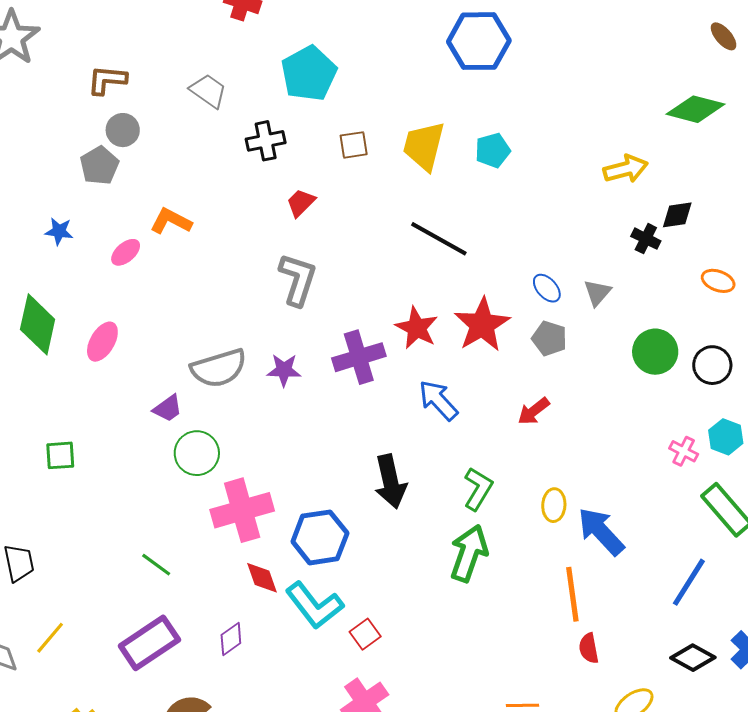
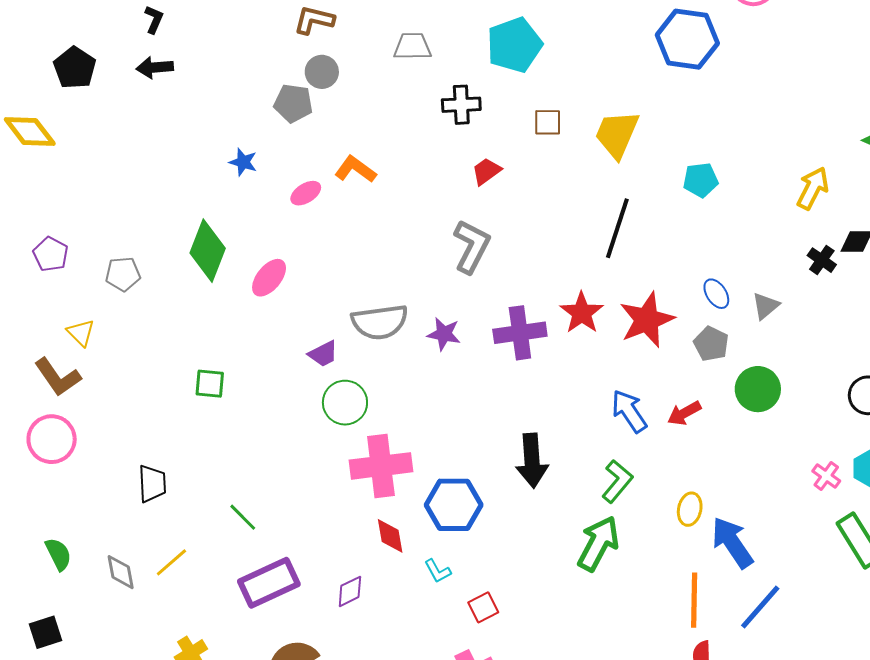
gray trapezoid: (208, 91) -> (412, 46), turned -45
cyan pentagon: (493, 150) -> (701, 180), moved
gray pentagon: (99, 165) -> (293, 103), turned 30
yellow arrow: (626, 169) -> (813, 188), turned -57
black line: (439, 239) -> (617, 228), turned 70
green circle: (655, 352) -> (758, 389), moved
blue arrow: (438, 400) -> (629, 411), moved
green line: (156, 565) -> (243, 517), moved
blue line: (689, 582) -> (760, 607), moved
cyan L-shape: (314, 605) -> (438, 571), size x0.5

